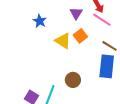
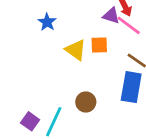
purple triangle: (76, 13) -> (111, 16), moved, turned -48
orange square: (80, 36) -> (99, 45), turned 32

